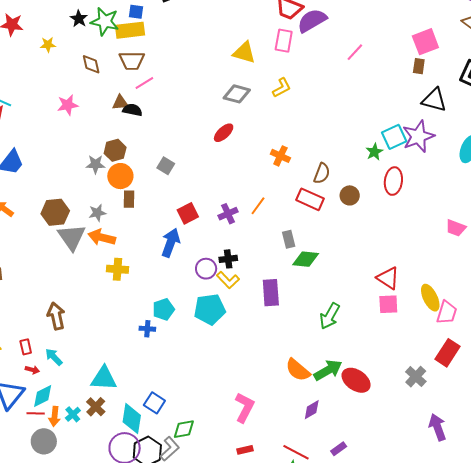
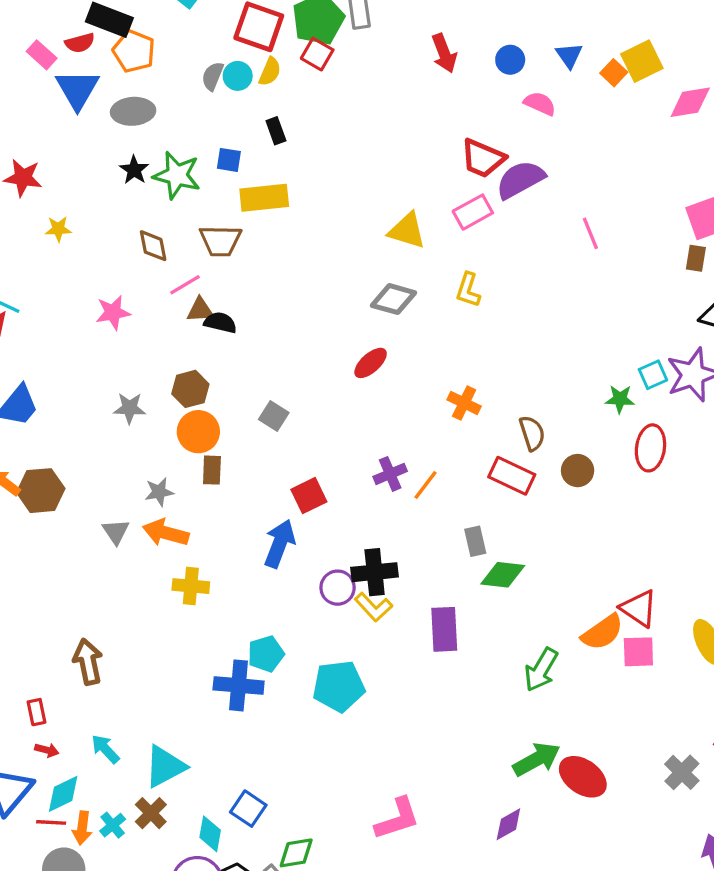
yellow rectangle: (130, 30) -> (264, 198), moved
pink rectangle: (284, 41) -> (473, 212), turned 50
yellow star: (48, 45) -> (58, 229), moved
pink line: (355, 52) -> (590, 233), turned -66
pink line: (144, 83) -> (185, 285), moved
yellow L-shape: (282, 88) -> (468, 290), turned 135
cyan square: (394, 137) -> (653, 375), size x0.7
green star: (374, 152) -> (620, 399), turned 30
gray star: (96, 164) -> (129, 408), moved
brown semicircle: (322, 173) -> (532, 433), turned -40
brown hexagon: (55, 212) -> (41, 491), moved
purple cross: (228, 214) -> (390, 474), moved
gray triangle: (72, 237) -> (116, 532), size x0.6
black cross: (228, 259) -> (375, 572), size x1.5
cyan pentagon: (210, 309) -> (339, 686), moved
blue cross: (147, 329) -> (239, 685), size x1.8
cyan arrow: (54, 357) -> (105, 749), moved
orange semicircle: (298, 370) -> (602, 632), moved, turned -76
cyan triangle: (104, 378) -> (165, 766), turned -32
pink L-shape: (245, 408) -> (397, 819), turned 44
cyan diamond: (132, 419) -> (210, 834), size x0.7

